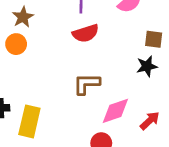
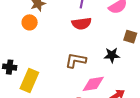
black star: (147, 66) -> (112, 55), moved

